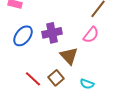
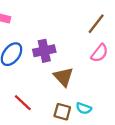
pink semicircle: (91, 35) -> (100, 53), moved
brown square: (56, 78) -> (62, 112), moved, turned -35

